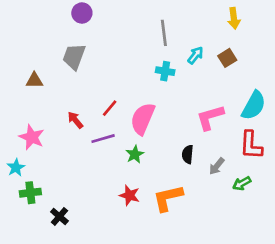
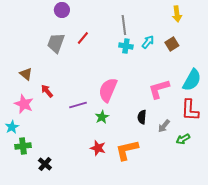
cyan cross: (165, 71) -> (126, 46), moved
brown triangle: (34, 80) -> (26, 74), moved, turned 40
red line: (110, 108) -> (83, 38), moved
red arrow: (75, 120) -> (47, 91), moved

